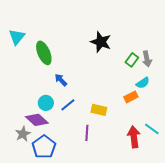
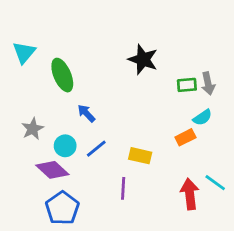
green rectangle: (132, 60) -> (187, 85), turned 48
gray star: (23, 134) -> (33, 129), moved

